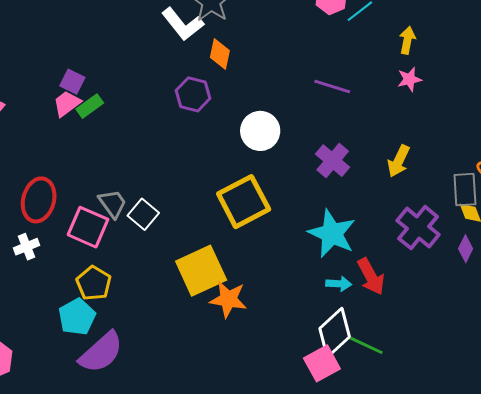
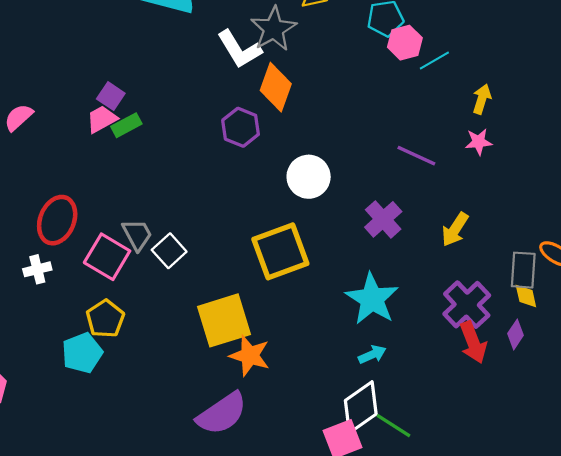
orange diamond: (220, 54) -> (276, 87), size x1.4
purple line: (332, 87) -> (416, 156), moved
red arrow: (371, 276) -> (473, 342), moved
cyan arrow: (339, 284) -> (372, 355), turned -35
purple semicircle: (101, 352) -> (222, 414), moved

